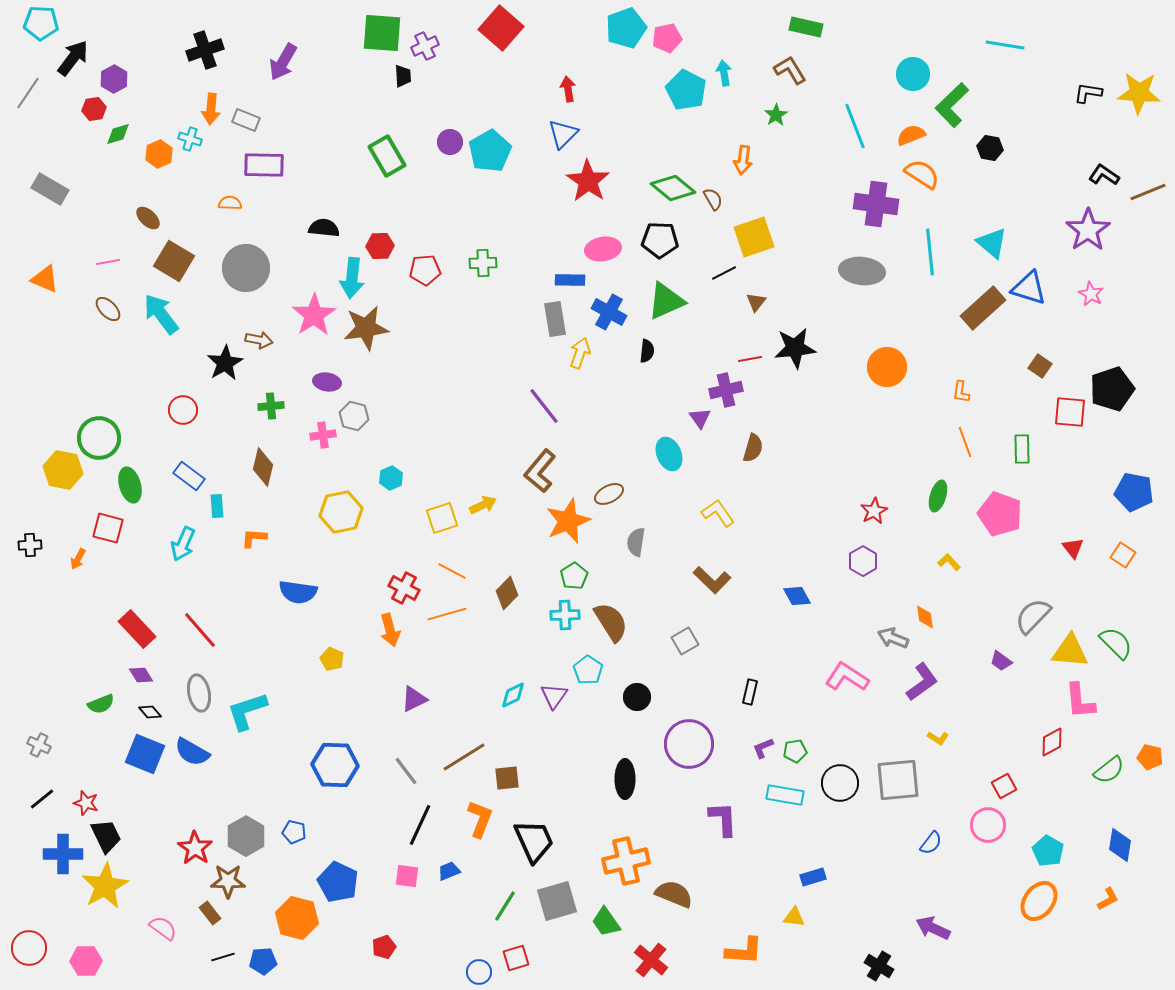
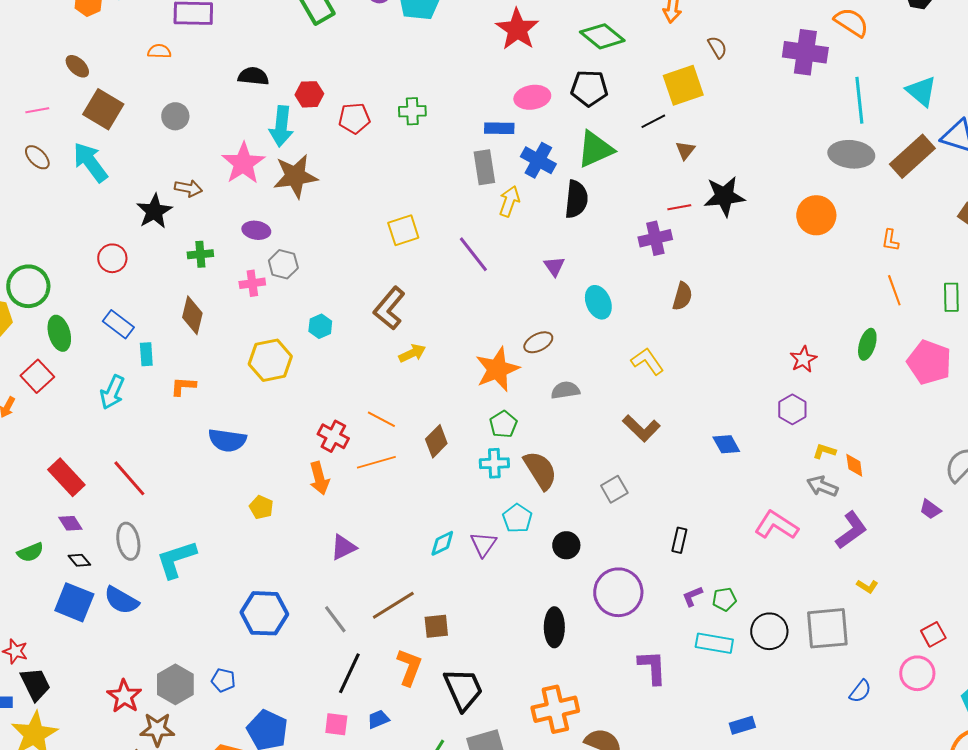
brown semicircle: (713, 199) -> (717, 47), moved
gray circle: (246, 268) -> (175, 116), size x0.6
gray ellipse: (862, 271) -> (851, 154), moved
black semicircle: (647, 351) -> (576, 199), size x1.6
purple triangle: (700, 418) -> (554, 266), moved
brown L-shape: (540, 471) -> (389, 308), moved
yellow square: (442, 518) -> (403, 230), moved
red square: (108, 528) -> (37, 376), turned 32
gray semicircle: (636, 542) -> (565, 390), turned 72
yellow L-shape: (949, 562) -> (824, 451), moved, turned -30

